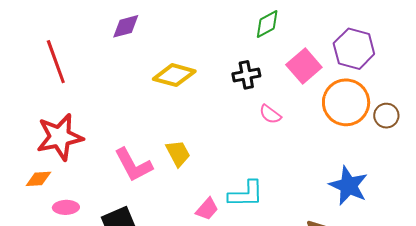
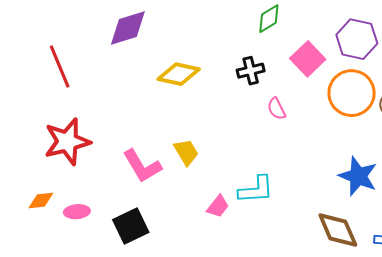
purple diamond: (126, 26) -> (128, 28), size x1.4
pink semicircle: (270, 114) -> (276, 109), turned 30
orange diamond: (38, 179) -> (41, 200), moved

